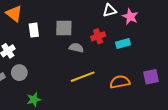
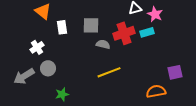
red cross: (98, 36) -> (124, 33), size x1.5
cyan rectangle: (123, 44) -> (147, 32), moved
orange semicircle: (120, 82) -> (156, 91), moved

